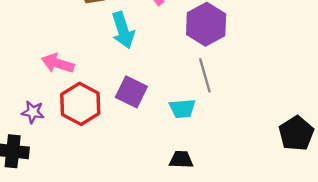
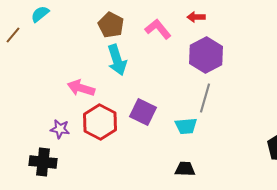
cyan arrow: (123, 30) -> (117, 60), moved
gray line: (205, 75) -> (205, 98), turned 32

